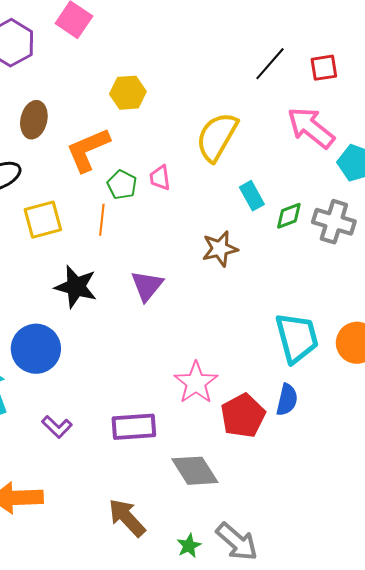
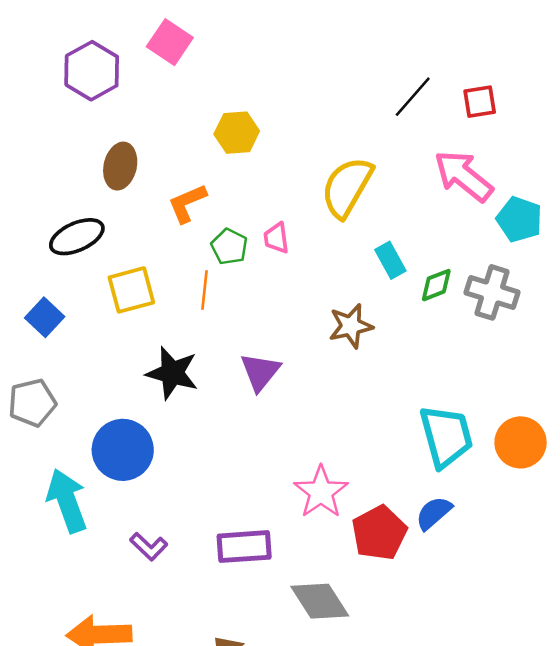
orange L-shape: (88, 150) -> (187, 203), size x0.7
blue semicircle: (287, 400) -> (434, 513), turned -144

